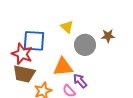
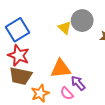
blue square: (34, 41) -> (18, 30), moved, turned -35
gray circle: (85, 45) -> (82, 21), moved

